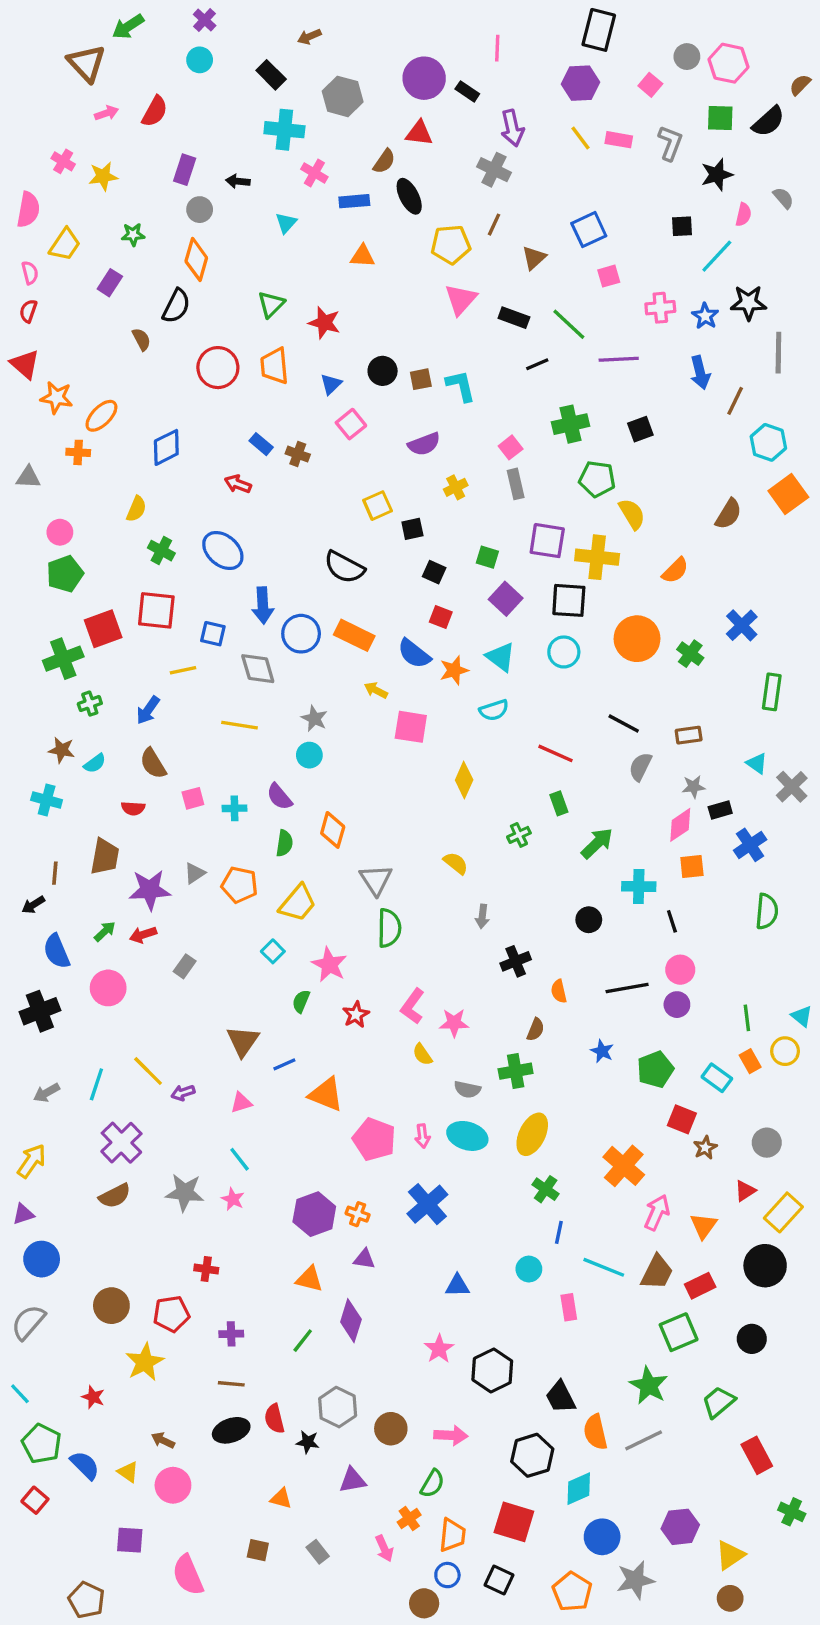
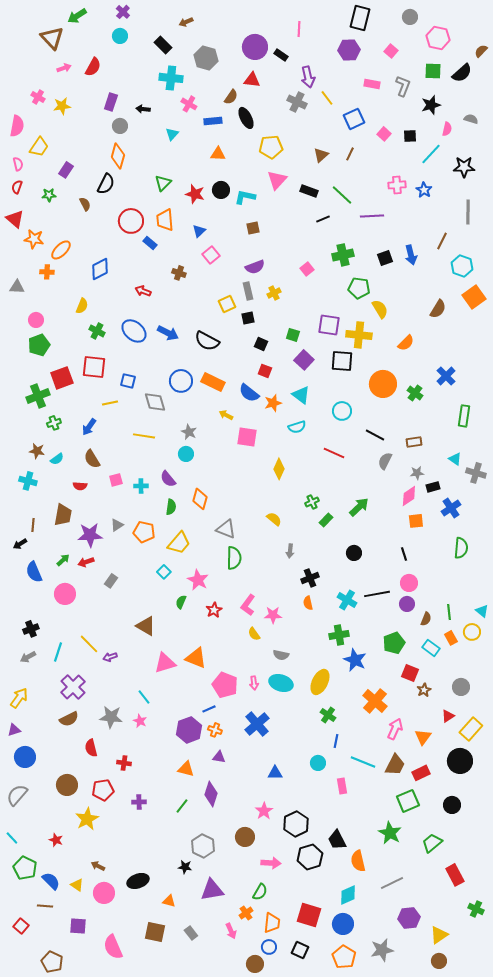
gray circle: (687, 57) -> (410, 17), moved
yellow line: (580, 138) -> (327, 98), moved
gray semicircle: (783, 198) -> (471, 119), turned -32
brown line: (494, 225) -> (350, 154), moved
blue square: (589, 230) -> (354, 119), moved
green star: (133, 235) -> (49, 195), moved
pink square: (609, 276) -> (384, 134), moved, turned -32
black star: (748, 303) -> (464, 167), moved
black circle: (383, 371) -> (221, 190), moved
blue arrow: (700, 373) -> (411, 255), moved
cyan L-shape: (461, 386) -> (245, 197), moved, turned -65
blue rectangle: (261, 444) -> (150, 243), moved
gray rectangle: (516, 484) -> (248, 291), moved
blue arrow: (263, 605) -> (168, 333), moved, turned -60
cyan circle: (564, 652) -> (342, 411), moved
gray cross: (792, 787) -> (476, 473), turned -30
green rectangle: (559, 803) -> (326, 520), moved, turned 64
gray triangle: (376, 880) -> (226, 529), turned -35
cyan cross: (639, 886) -> (347, 600), moved, turned 30
orange semicircle: (559, 991) -> (308, 603), moved
black cross: (40, 1011) -> (31, 629), moved, size x0.7
brown semicircle: (536, 1030) -> (426, 619), moved
brown triangle: (243, 1041) -> (146, 626), turned -35
blue star: (602, 1051) -> (355, 660), moved, size x1.6
blue line: (284, 1064) -> (209, 709), moved
green cross: (516, 1071) -> (339, 635), moved
pink triangle: (241, 1103) -> (165, 663), moved, size x1.6
brown line: (231, 1384) -> (45, 906), moved
red semicircle: (274, 1419) -> (91, 748), moved
brown circle: (391, 1429) -> (245, 837), moved
black ellipse: (231, 1430) -> (138, 881), moved
gray line: (644, 1440) -> (392, 883), moved
black hexagon: (532, 1455) -> (310, 857), moved
purple triangle: (353, 1480) -> (212, 890), size x1.4
red square: (35, 1500) -> (21, 926), moved
blue circle: (602, 1537) -> (343, 924), moved
brown square: (258, 1550) -> (155, 932), size x1.5

